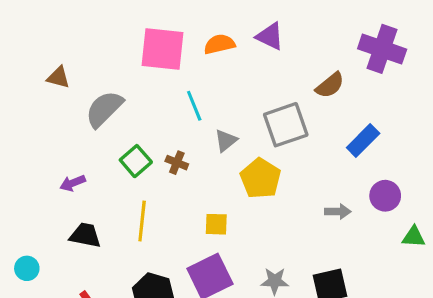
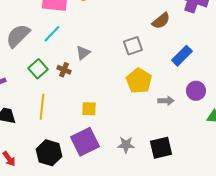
cyan line: (194, 106) -> (52, 34), moved, turned 66
gray square: (286, 125) -> (133, 46), size x0.7
gray triangle: (226, 140) -> (83, 53), moved
yellow pentagon: (260, 178) -> (139, 81), moved

